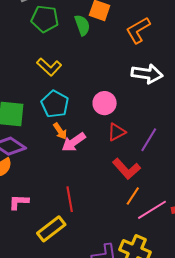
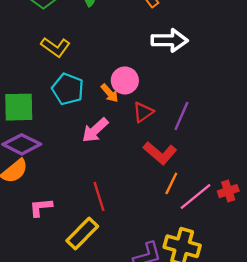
orange arrow: (60, 131) -> (110, 93), moved

